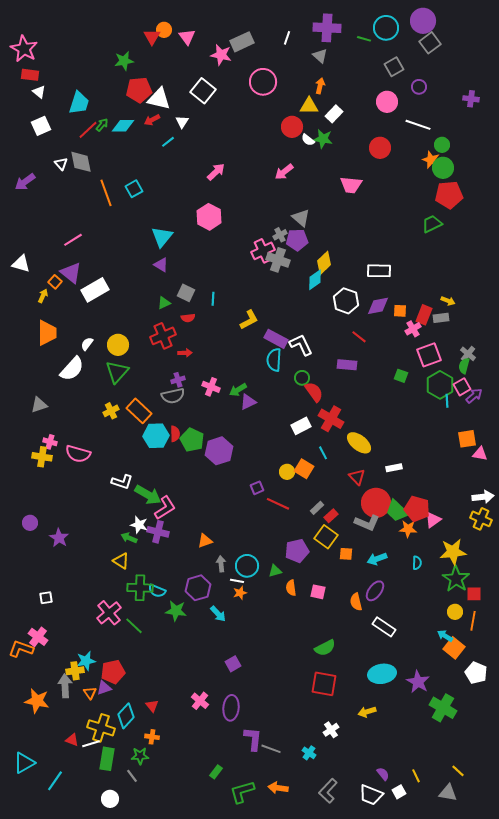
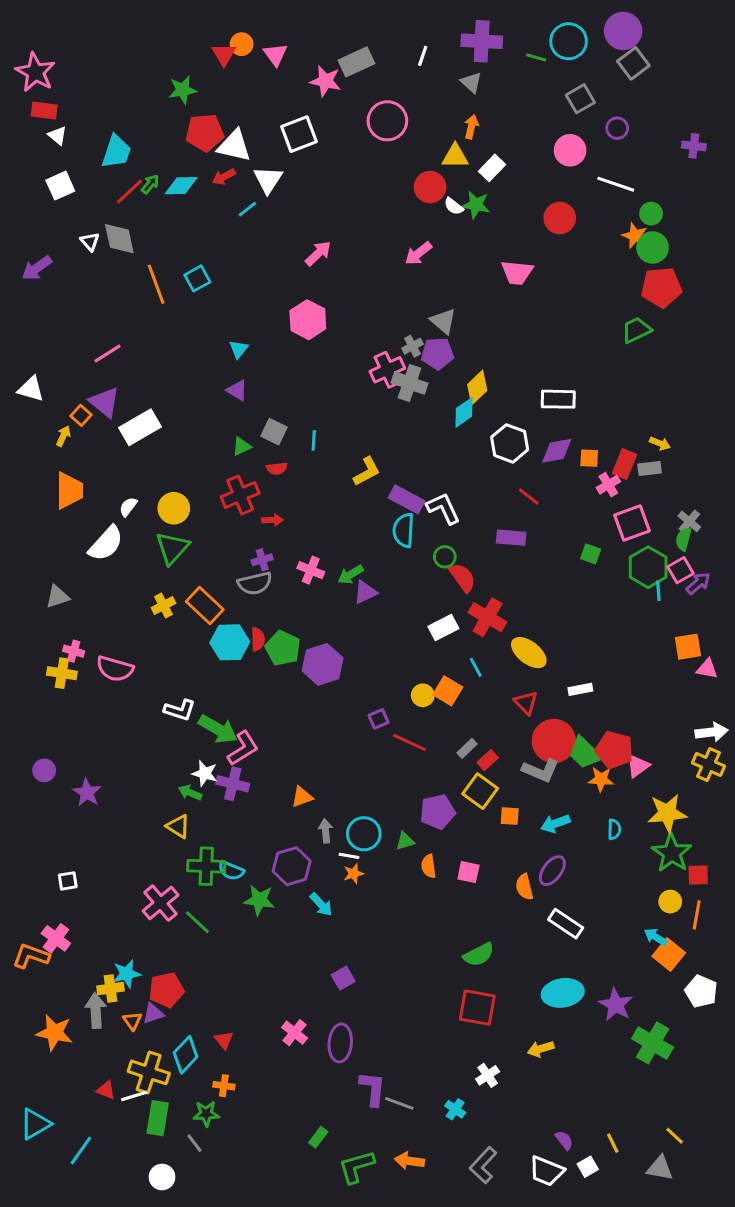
white square: (203, 91) -> (299, 134), turned 30
white triangle: (182, 122) -> (268, 180), size x1.5
cyan triangle: (162, 237) -> (239, 349), size x0.6

